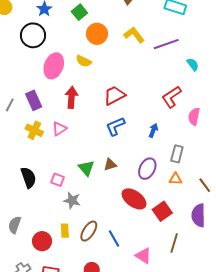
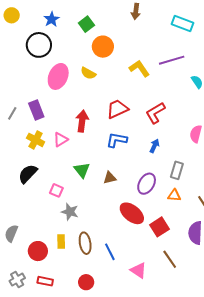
yellow L-shape: (134, 35) -> (139, 68), moved
red arrow: (72, 97) -> (82, 121), moved
red L-shape: (172, 97) -> (155, 113), moved
blue L-shape: (115, 126) -> (117, 140), turned 30
green triangle: (86, 168) -> (82, 170), moved
black semicircle: (28, 177) -> (28, 174), moved, turned -120
brown ellipse: (89, 231) -> (85, 243), turned -45
brown line: (174, 243) -> (170, 259), turned -54

